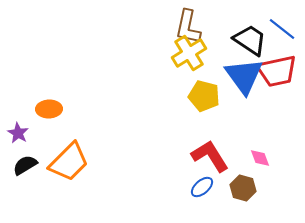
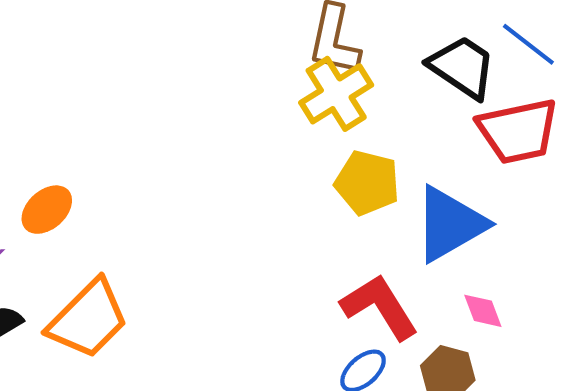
blue triangle: (244, 76) -> (450, 224), moved, turned 36
orange ellipse: (49, 109) -> (47, 210), turned -40

